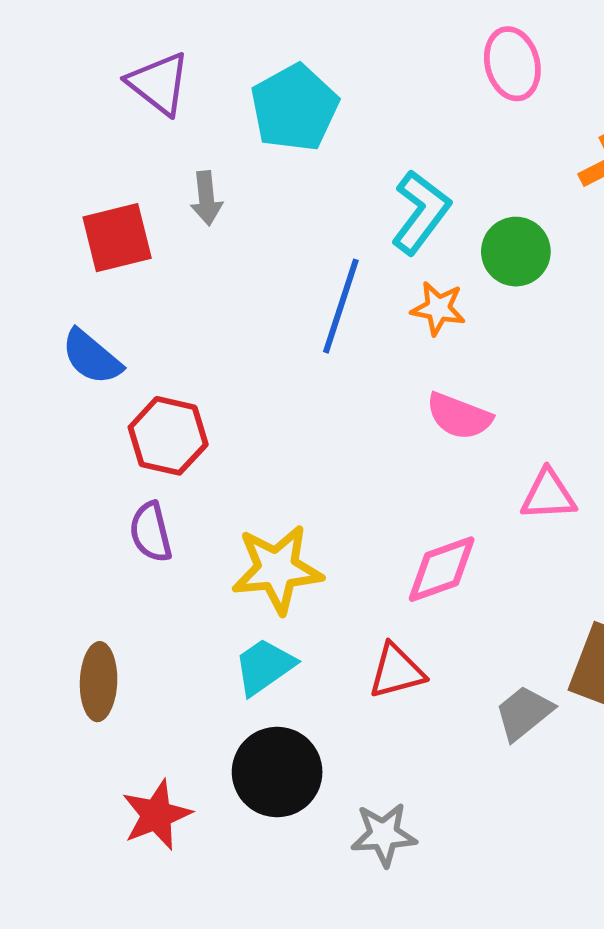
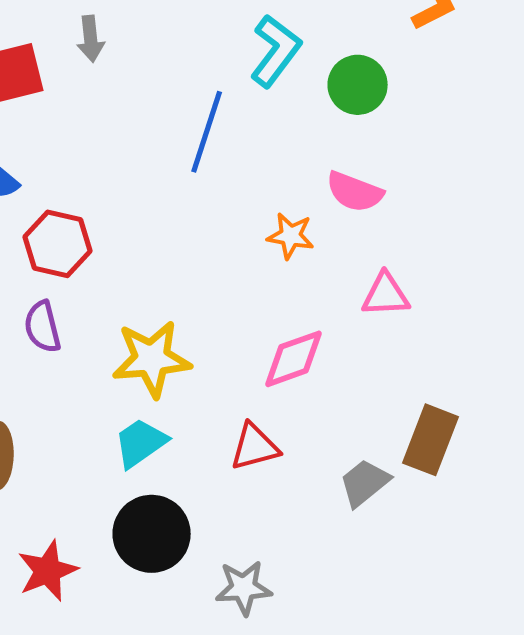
orange star: (438, 308) -> (291, 236), moved
pink semicircle: (459, 416) -> (355, 192), moved

